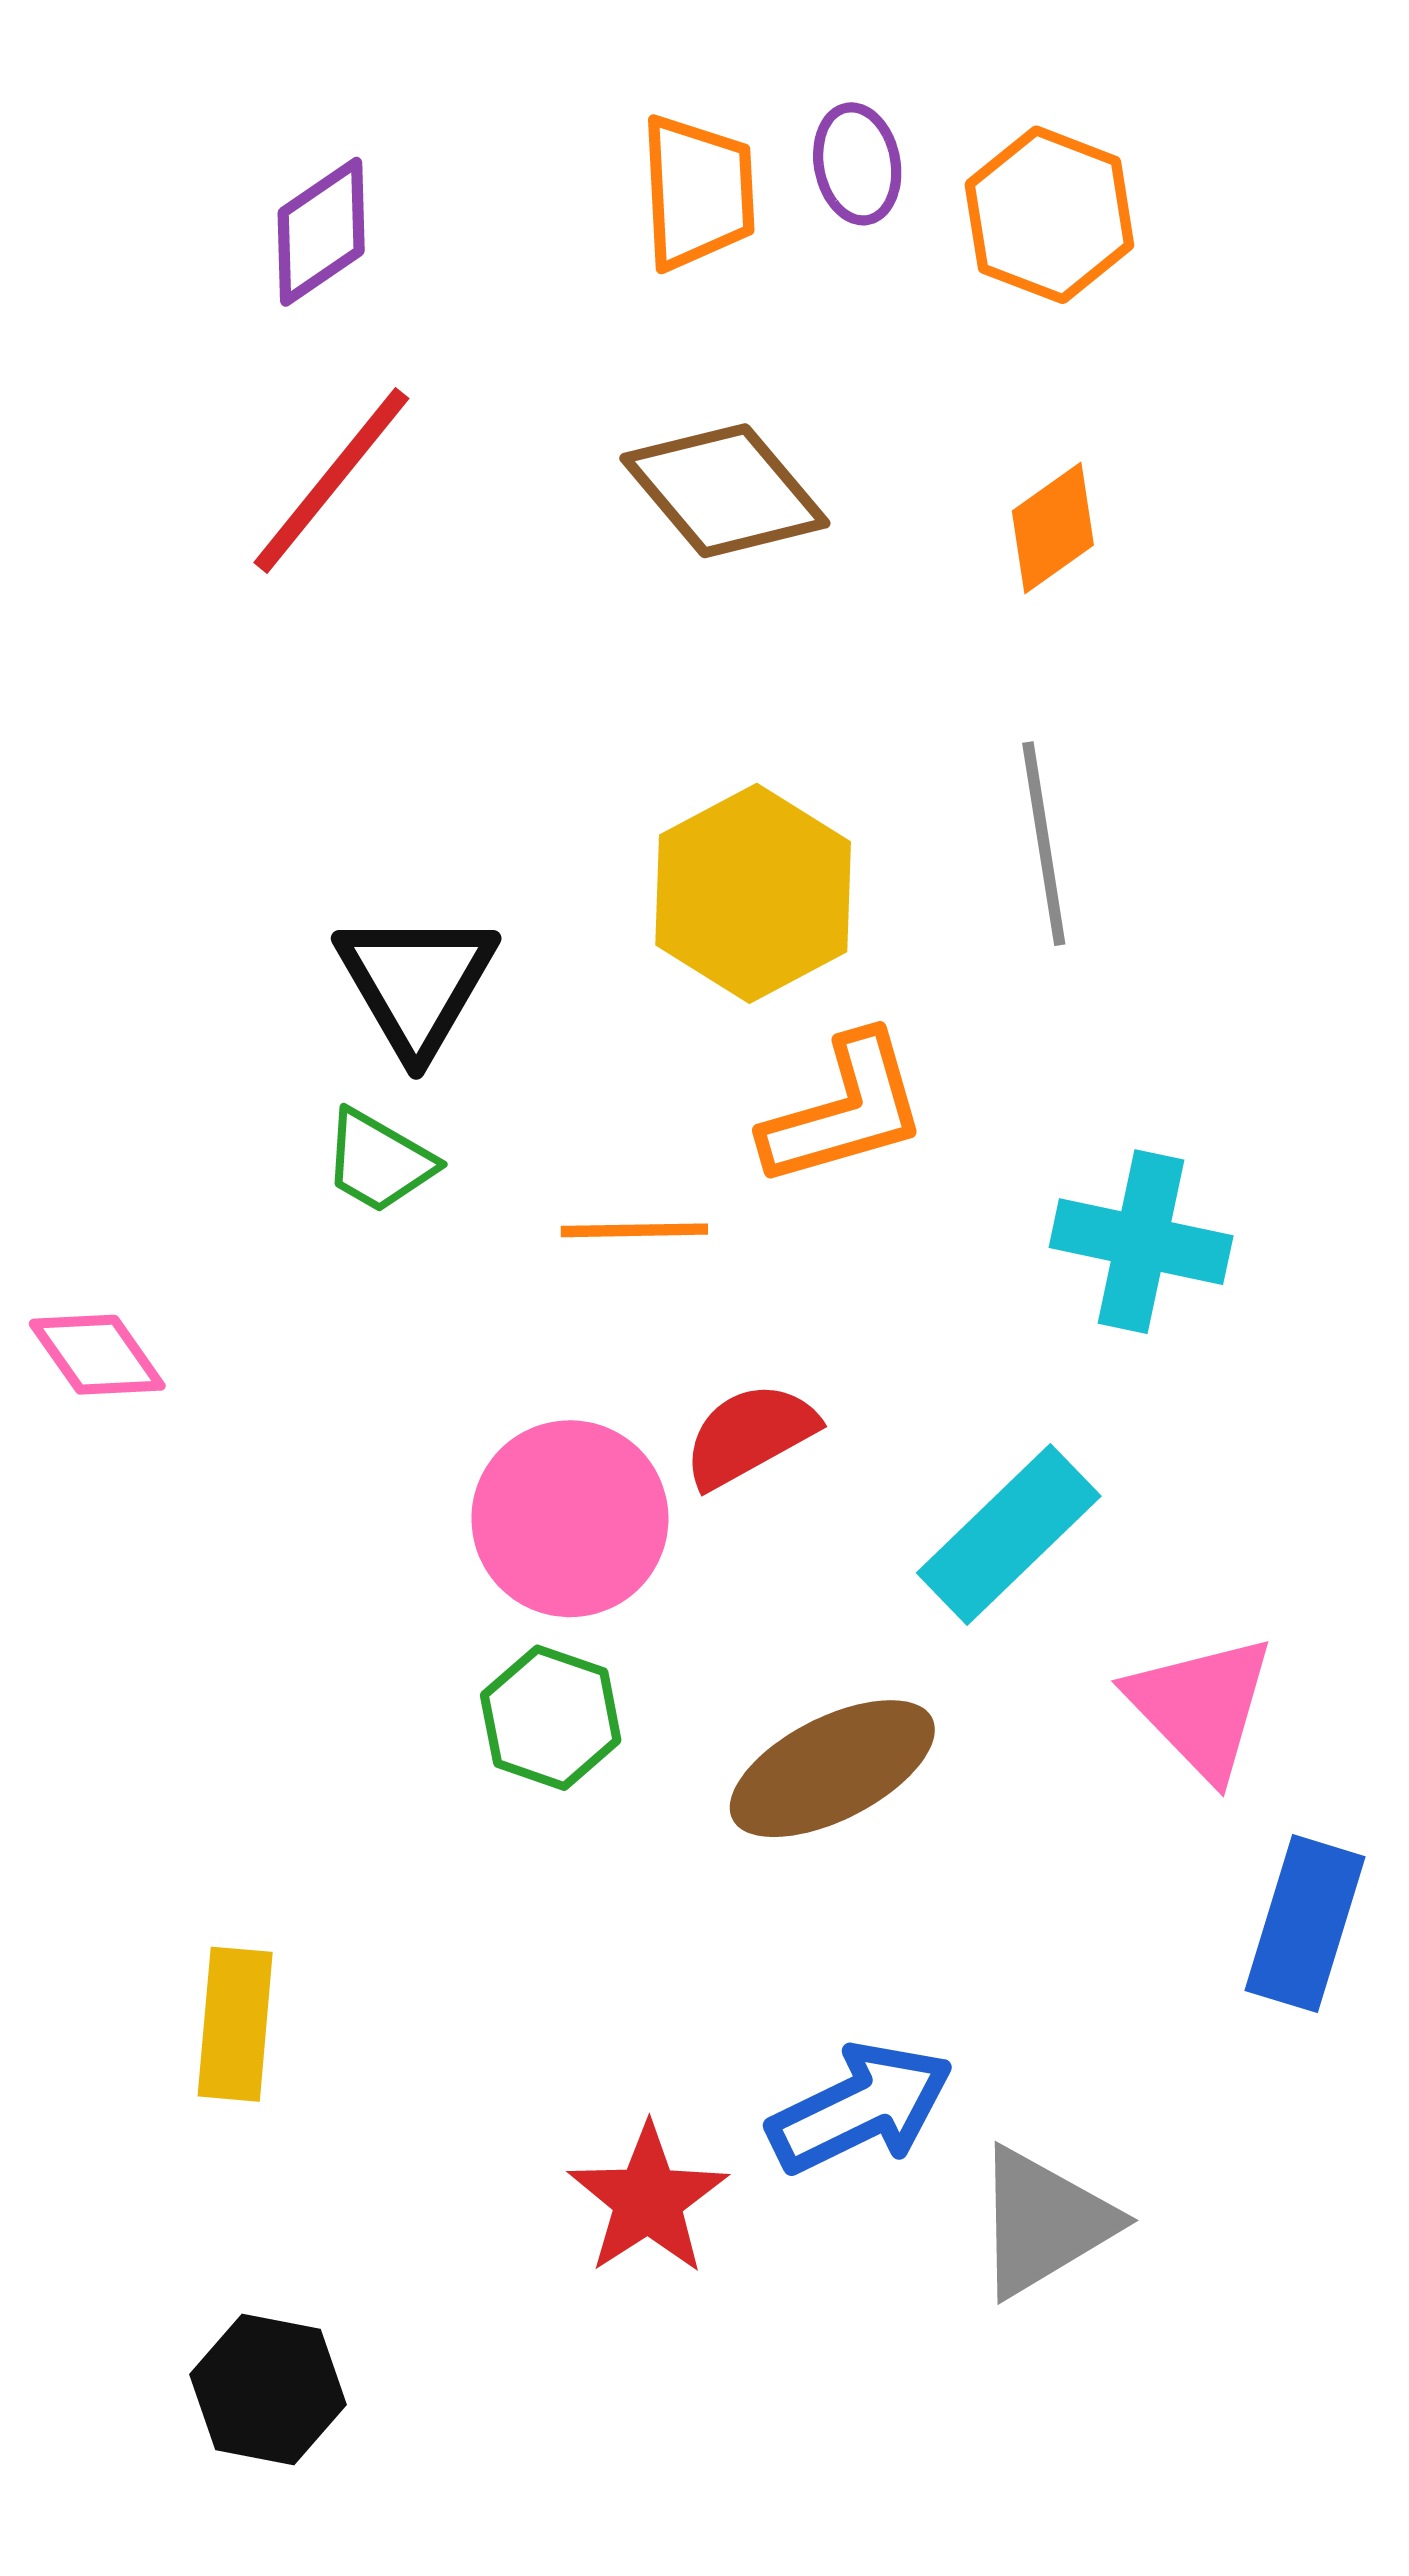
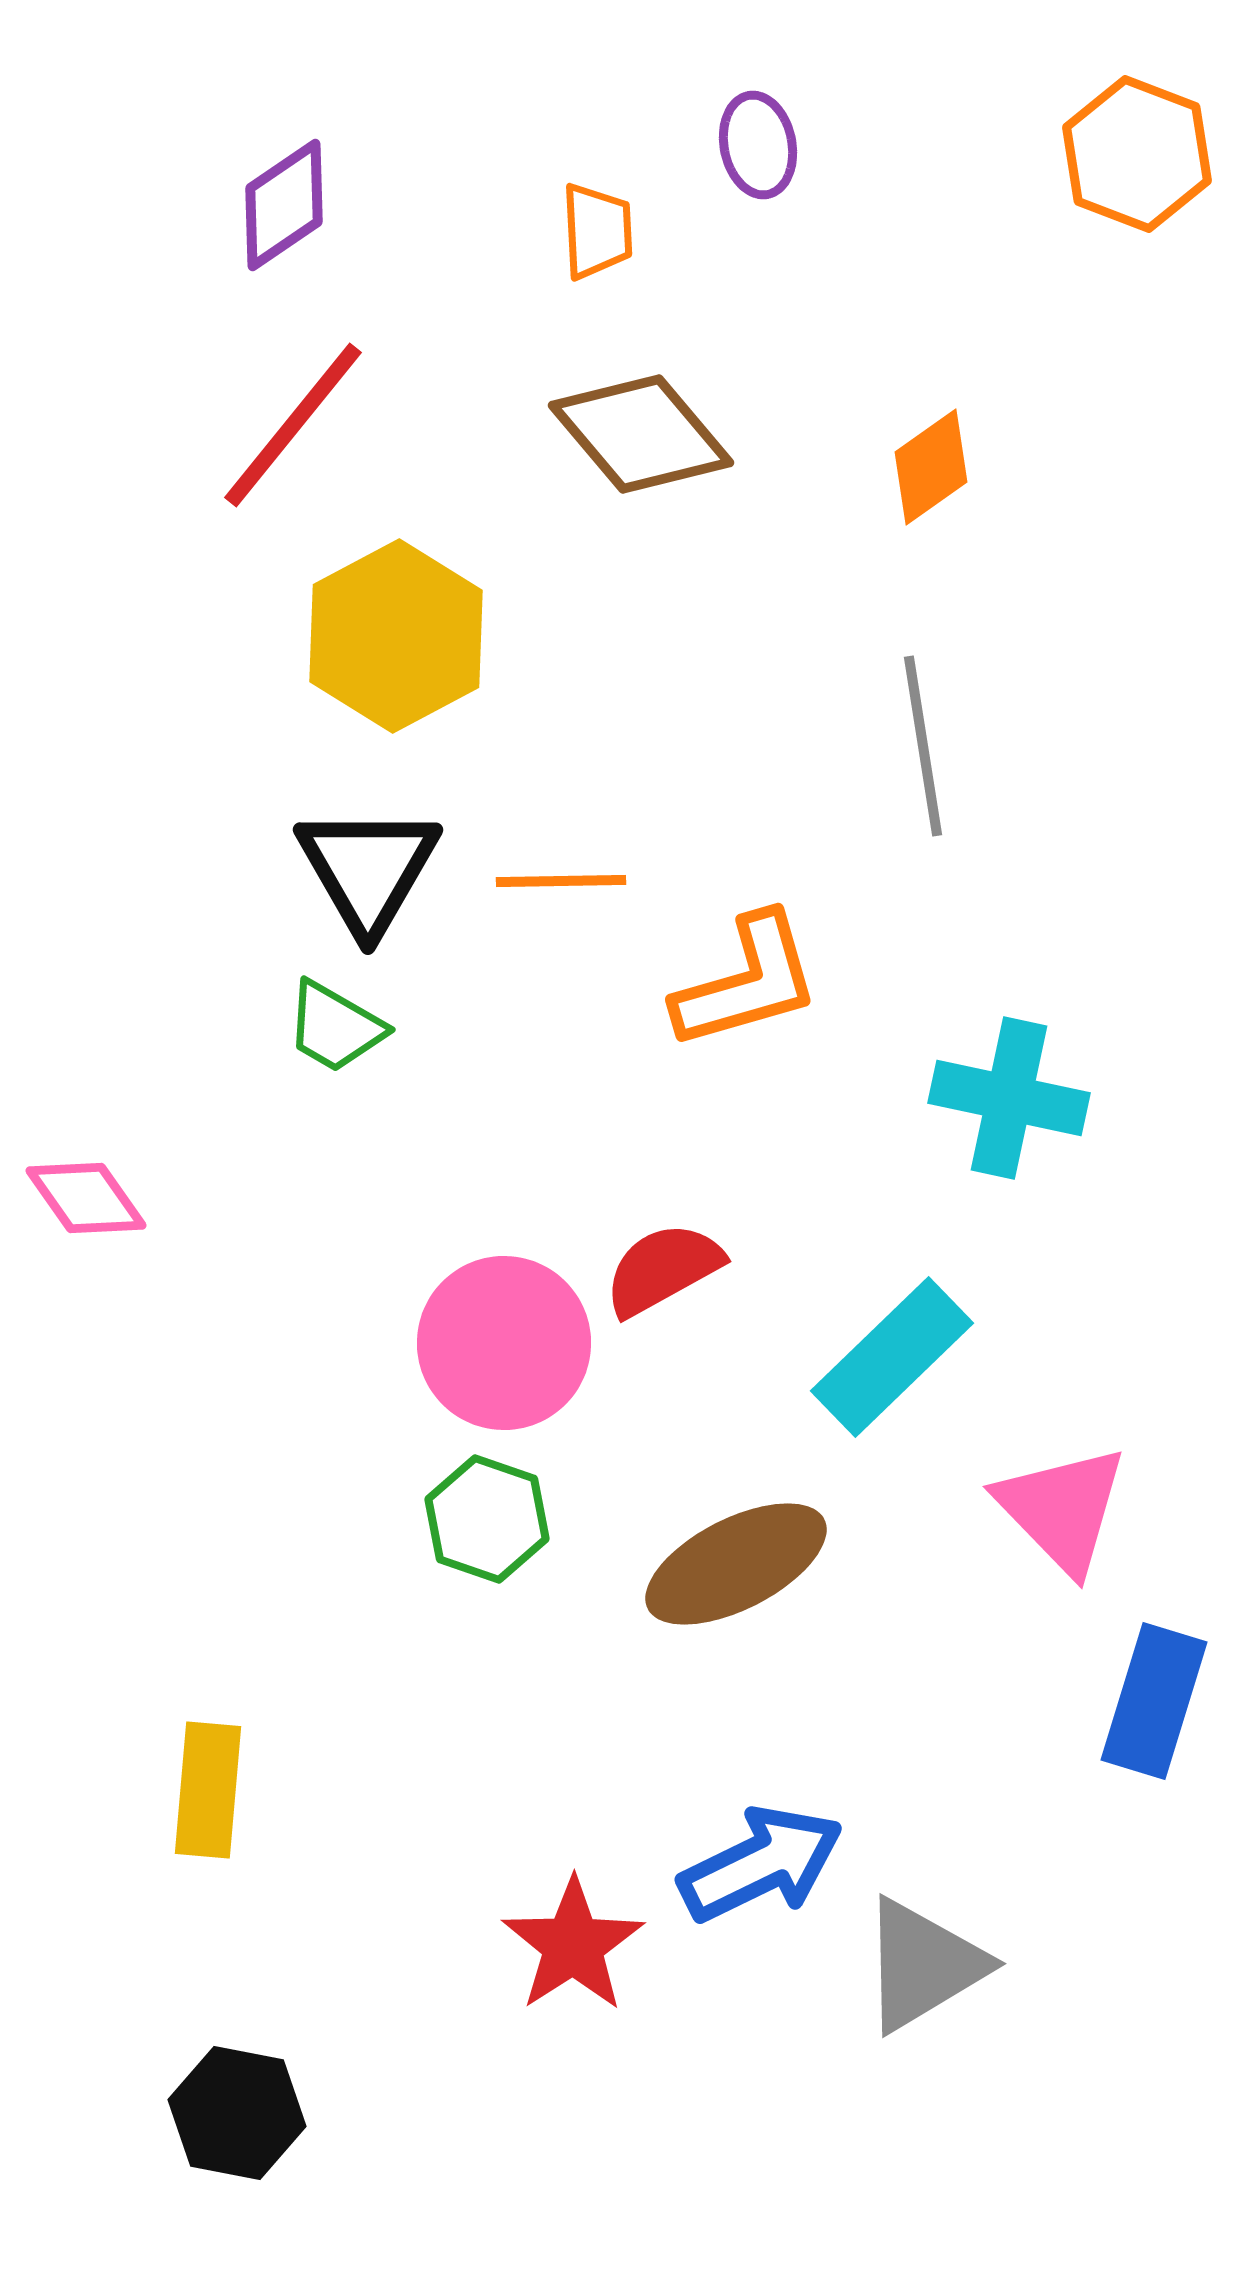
orange trapezoid: (698, 192) -> (597, 231), moved, size x0.7
orange hexagon: (1049, 215) -> (1137, 154), moved
yellow hexagon: (753, 893) -> (396, 636), moved
orange line: (634, 1230) -> (561, 881), moved

